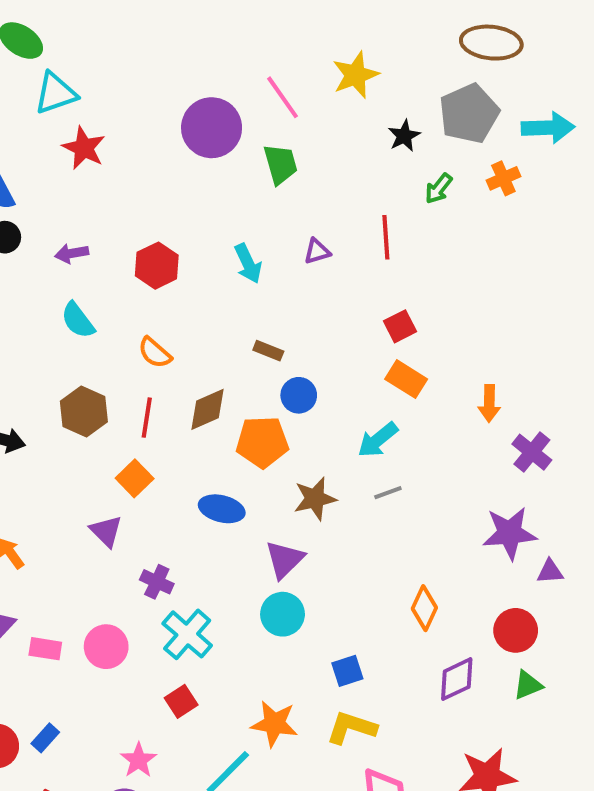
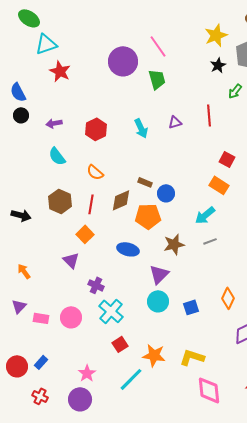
yellow star: (355, 75) -> (216, 35), moved
red square: (400, 326) -> (227, 159), moved, turned -35
brown rectangle: (268, 351) -> (145, 182), moved
blue square: (347, 671) -> (191, 307), moved
red square: (181, 701) -> (120, 344), moved

